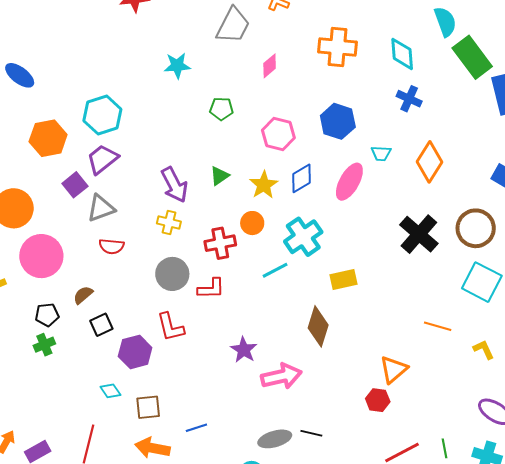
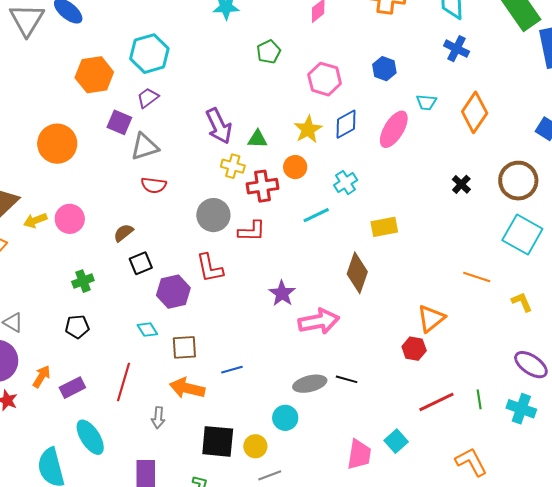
green pentagon: (221, 109) -> (269, 52), turned -30
blue hexagon: (338, 121) -> (384, 69), size x0.7
purple trapezoid: (102, 159) -> (148, 98), size x0.7
green triangle: (219, 176) -> (257, 139), moved, turned 35
purple square: (75, 185) -> (119, 122), turned -30
yellow cross: (169, 222) -> (233, 166), moved
black cross: (419, 234) -> (461, 184), size x0.5
cyan cross: (303, 237) -> (346, 183), size x0.6
pink circle: (41, 256) -> (70, 219), moved, size x0.7
black pentagon: (47, 315) -> (77, 327), moved

